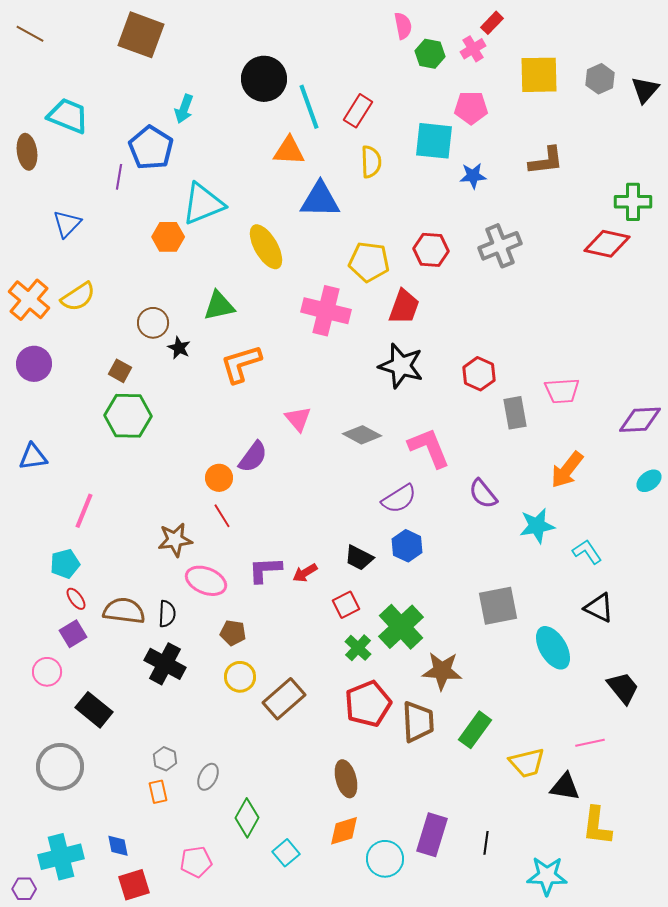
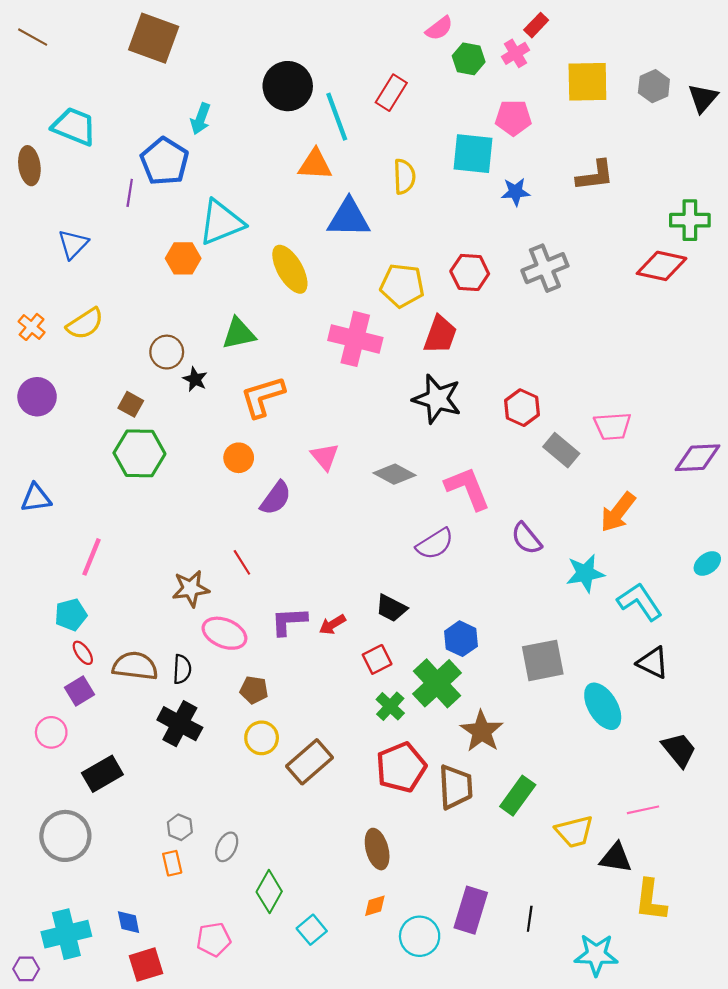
pink semicircle: (403, 26) -> (439, 28), turned 64
red rectangle: (358, 111) -> (391, 93), moved
orange cross: (29, 300) -> (32, 327), size x0.6
gray rectangle: (515, 413) -> (561, 450), turned -40
orange circle: (219, 478) -> (239, 458), moved
cyan ellipse: (649, 481) -> (707, 563), moved
blue hexagon: (407, 546) -> (461, 639), moved
cyan L-shape: (587, 552) -> (640, 602), size x1.4
brown star: (442, 671) -> (482, 731), turned 30
black rectangle: (94, 710) -> (102, 774), turned -69
orange diamond: (344, 831) -> (375, 906), size x0.7

